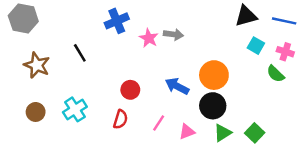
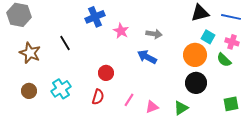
gray arrow: (173, 34) -> (154, 34), moved
orange circle: (214, 75) -> (195, 55), moved
blue arrow: (177, 86) -> (147, 57), moved
black circle: (213, 106) -> (196, 83), moved
green square: (255, 133) -> (231, 104), moved, turned 35

